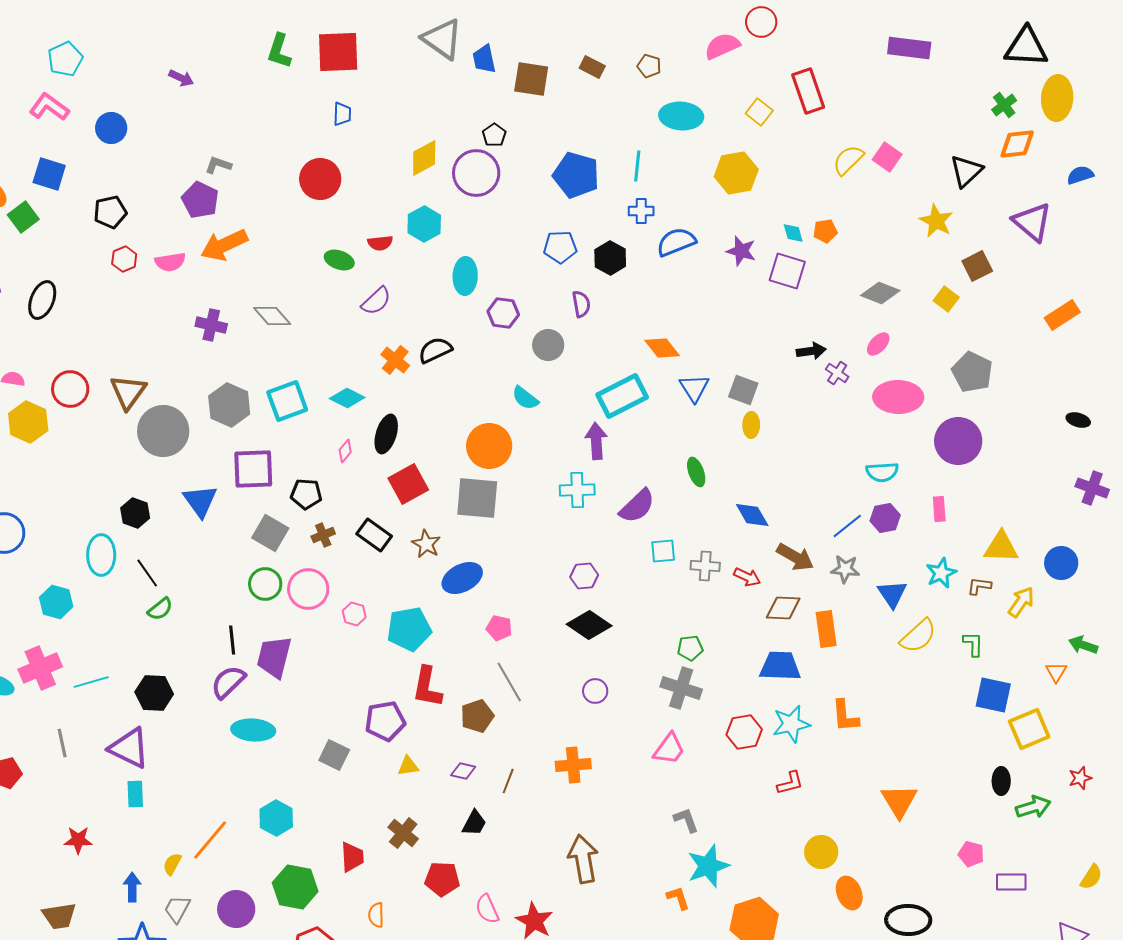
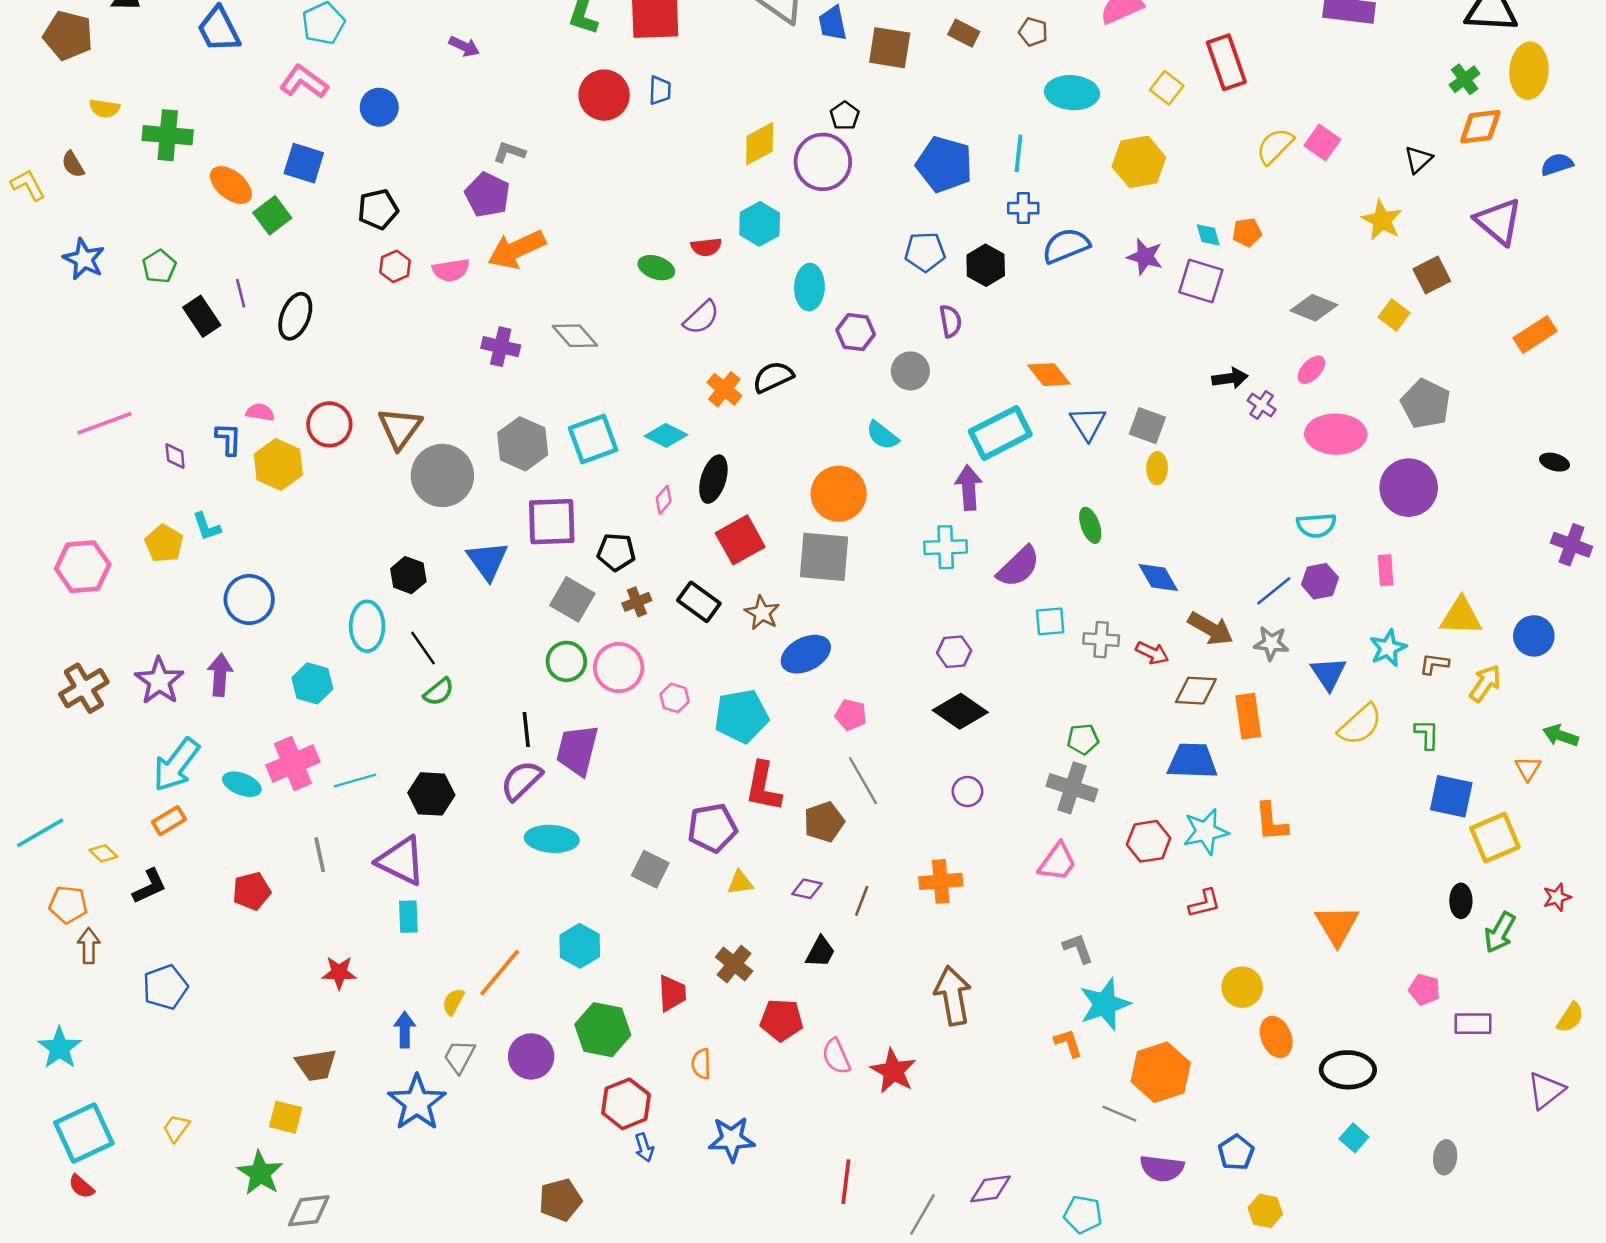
black triangle: (966, 171) -> (1418, 159), size x0.7
red circle: (320, 179) -> (604, 95), moved
green arrow: (1033, 807) -> (1500, 932), turned 136

